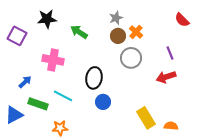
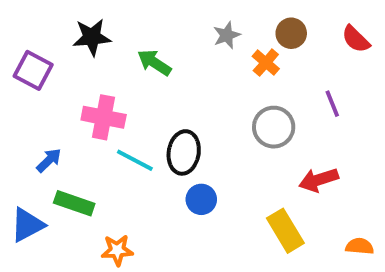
brown circle: (118, 36) -> (291, 33), moved
gray circle: (131, 58) -> (274, 127), moved
red arrow: (166, 77) -> (319, 180), moved
cyan line: (63, 96) -> (135, 160), moved
orange semicircle: (171, 126) -> (360, 246), moved

